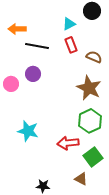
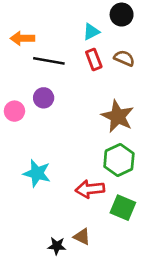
brown semicircle: (94, 57) -> (124, 58), moved
green square: (93, 157) -> (123, 208), turned -30
brown triangle: (81, 179) -> (82, 237), moved

